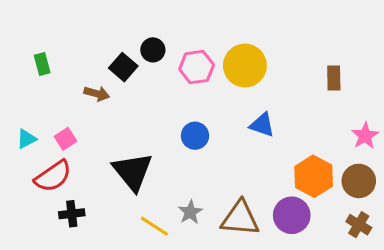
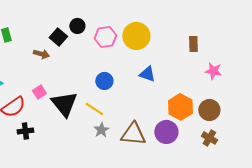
pink star: (365, 136) -> (213, 71), moved, turned -30
pink square: (66, 139) -> (39, 92), moved
yellow line: (154, 226) -> (94, 109), moved

